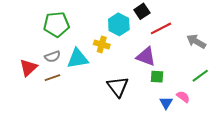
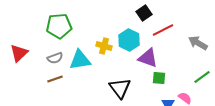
cyan hexagon: (119, 24) -> (129, 40), moved
red triangle: (28, 68) -> (19, 53), moved

